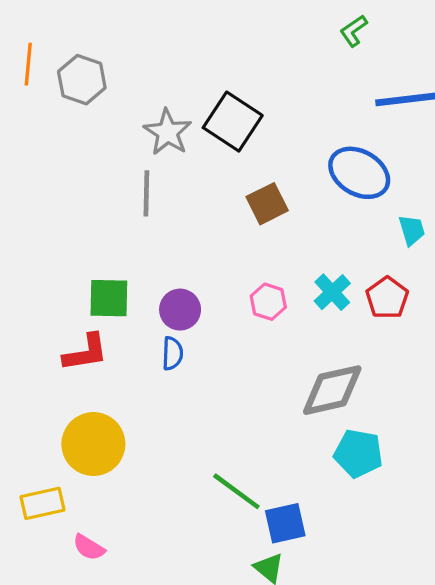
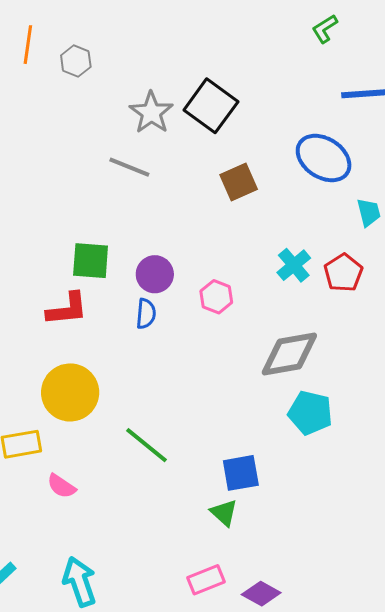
gray hexagon: (82, 80) -> (76, 61), size x0.7
gray line: (146, 193) -> (129, 167), turned -72
pink hexagon: (268, 302) -> (216, 297), moved
green line: (236, 491) -> (147, 445), moved

